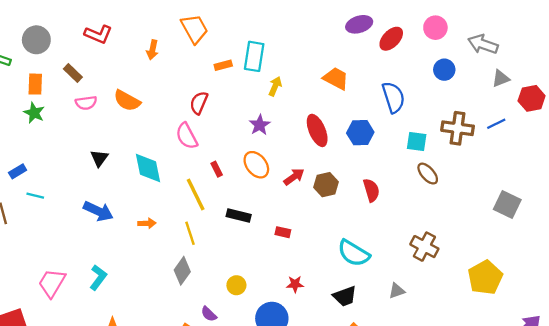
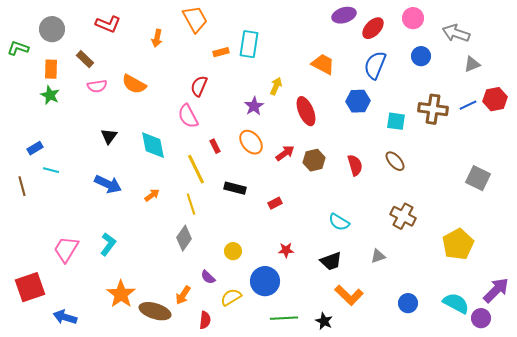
yellow arrow: (275, 86) -> (276, 86), moved
blue semicircle: (393, 97) -> (375, 65), moved, turned -140
red hexagon: (532, 98) -> (495, 99), moved
blue hexagon: (360, 133) -> (358, 101), moved
brown ellipse: (428, 174) -> (395, 161), moved
orange arrow: (147, 223) -> (152, 195), turned -35
red rectangle: (283, 232) -> (275, 203), turned -40
cyan semicircle: (354, 253) -> (339, 222), size x0.7

